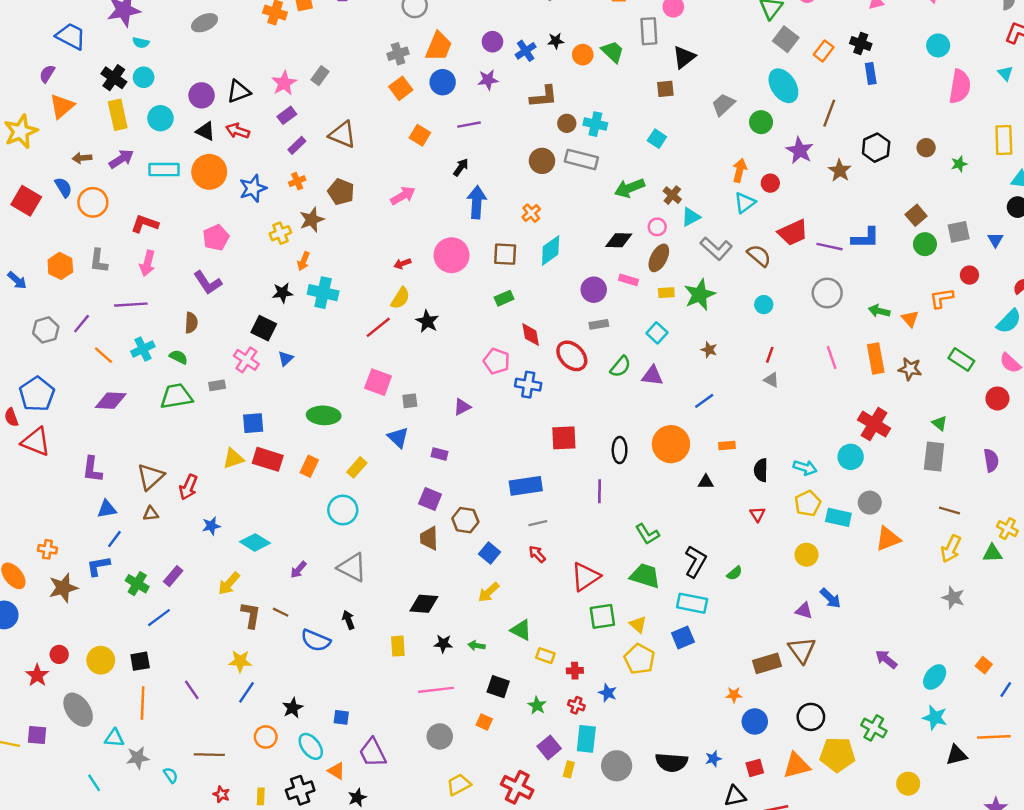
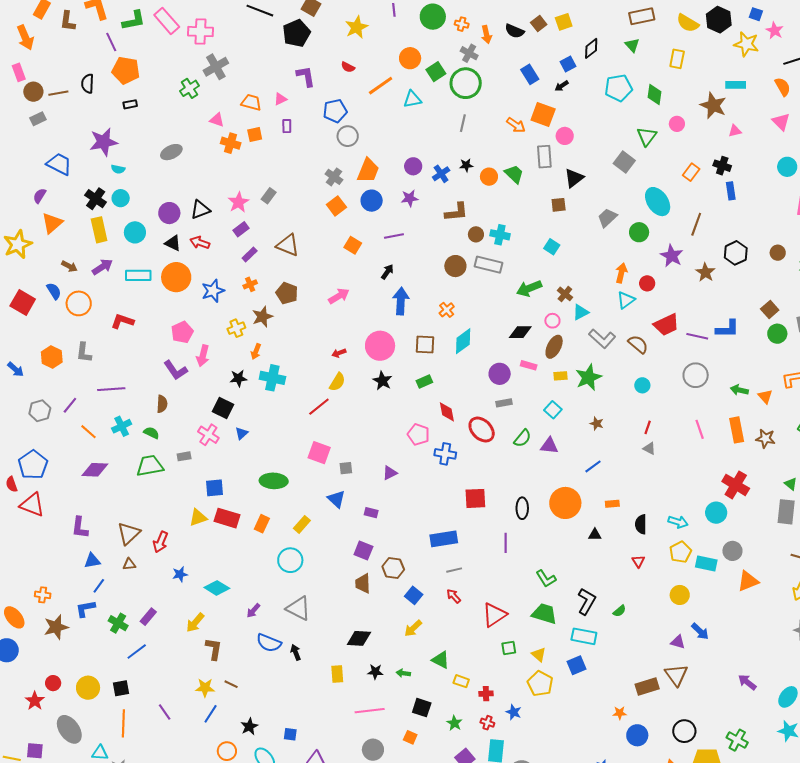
gray square: (786, 39) -> (624, 162), moved
gray cross: (398, 54) -> (334, 177), turned -36
brown arrow: (82, 158) -> (69, 266), turned -147
pink arrow: (147, 263) -> (203, 356), moved
black star: (427, 321) -> (382, 381), moved
brown line: (281, 612) -> (231, 684), moved
green square: (602, 616) -> (509, 648), size x0.7
blue semicircle: (316, 640) -> (269, 643), moved

